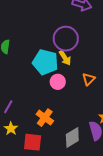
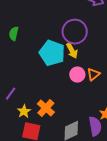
pink circle: (58, 82) -> (77, 75), moved
yellow star: (11, 129) -> (24, 111), moved

